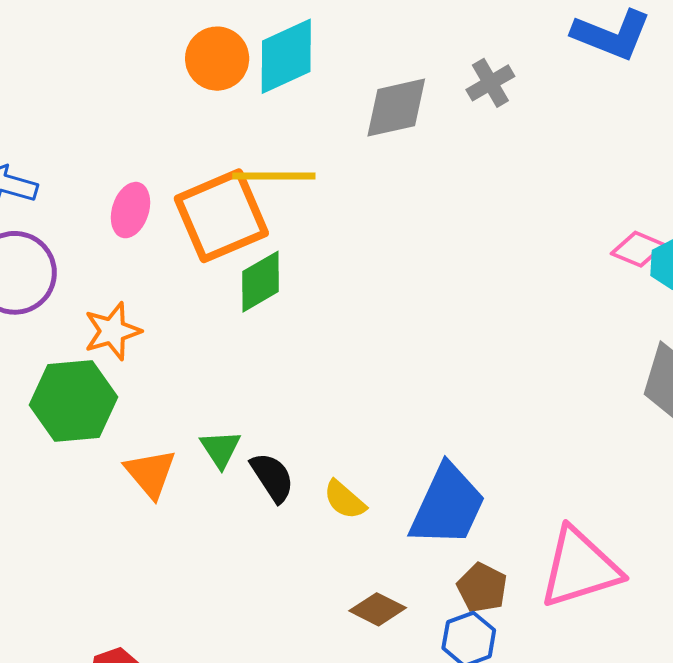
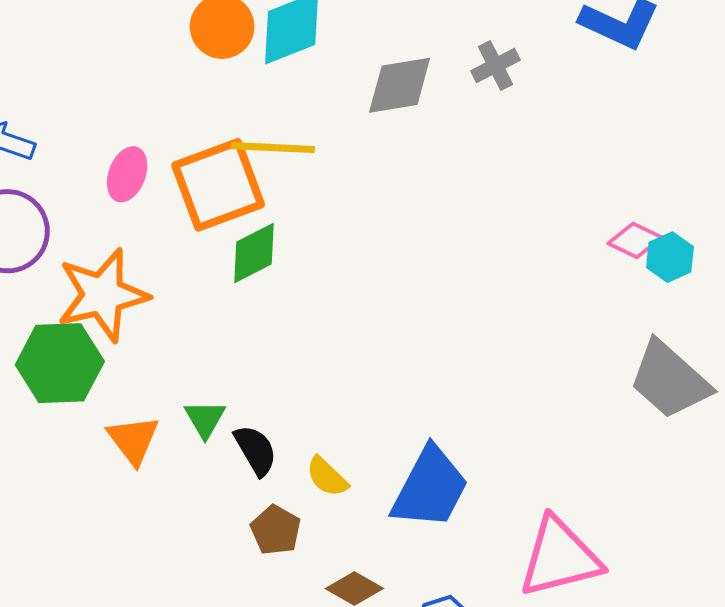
orange star: (112, 331) -> (103, 295), size x1.6
brown pentagon: (482, 588) -> (276, 530), moved

